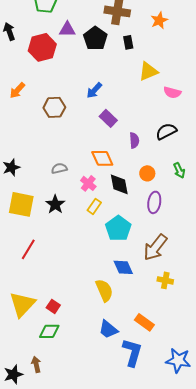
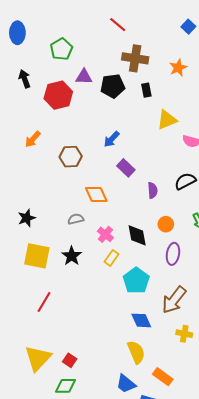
black pentagon: (95, 38) -> (113, 86), turned 30
orange diamond: (102, 158) -> (96, 194), moved
yellow semicircle: (104, 290) -> (136, 352), moved

